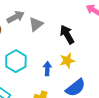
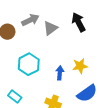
black arrow: (67, 35) -> (79, 22), moved

